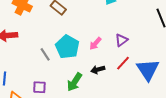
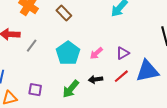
gray line: (45, 54) -> (32, 46), moved, turned 64
blue triangle: (148, 70) -> (147, 71), moved, turned 45

